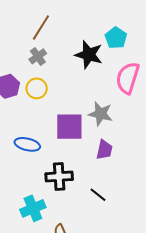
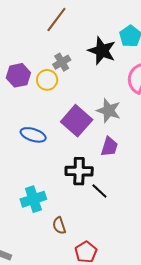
gray cross: (38, 56) -> (62, 62), moved
purple square: (69, 127) -> (77, 121), turned 36
black cross: (59, 177) -> (79, 171), moved

